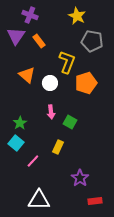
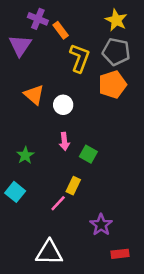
yellow star: (77, 16) -> (116, 20), moved
orange rectangle: (39, 41) -> (61, 30), moved
yellow L-shape: (67, 62) -> (80, 58), moved
orange pentagon: (86, 83) -> (112, 85), moved
cyan square: (16, 143) -> (15, 192), moved
pink line: (33, 161) -> (58, 203), moved

